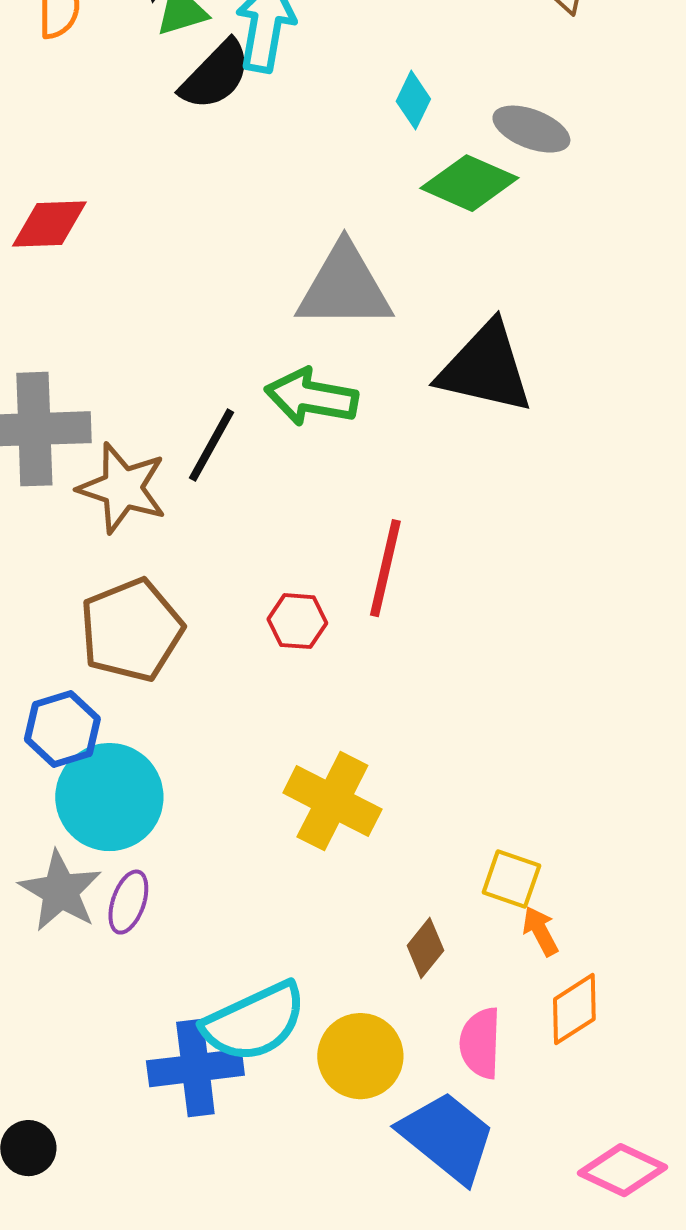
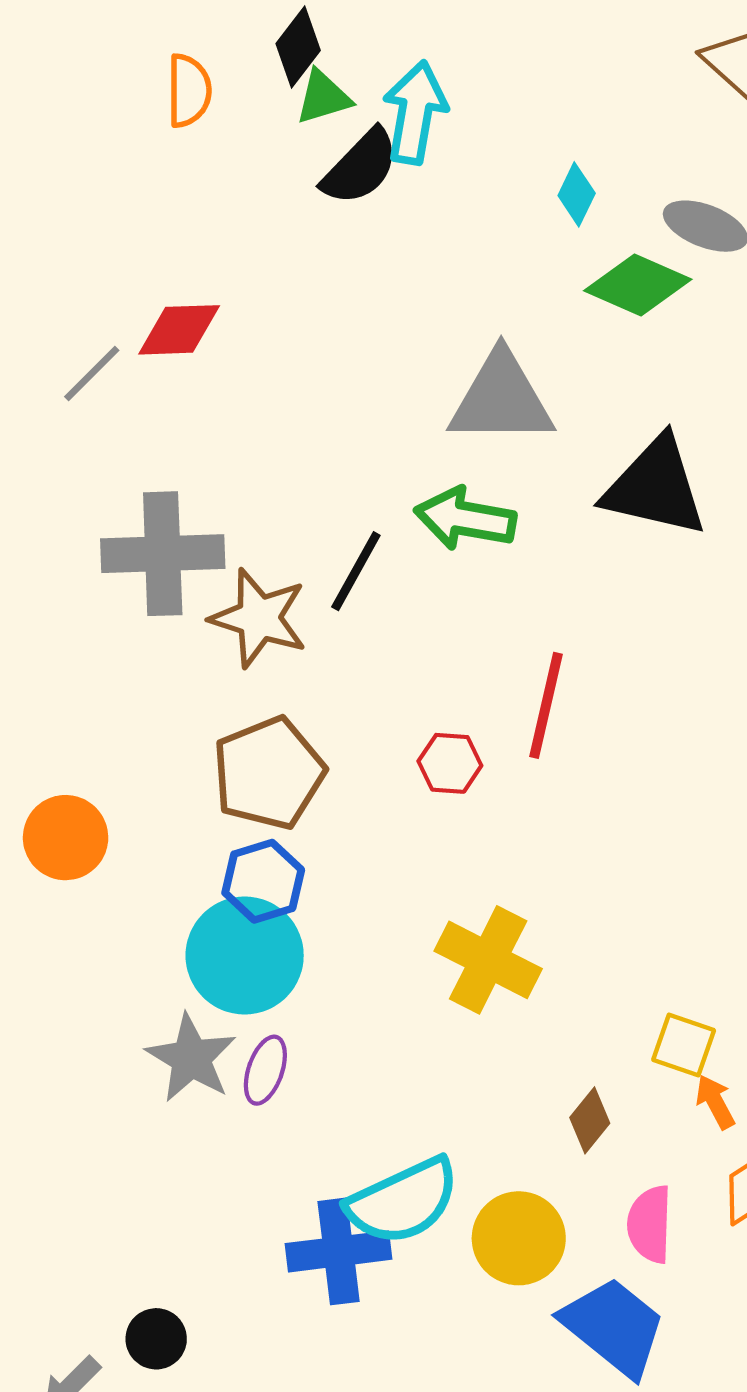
blue hexagon: (62, 729) -> (263, 881), moved

